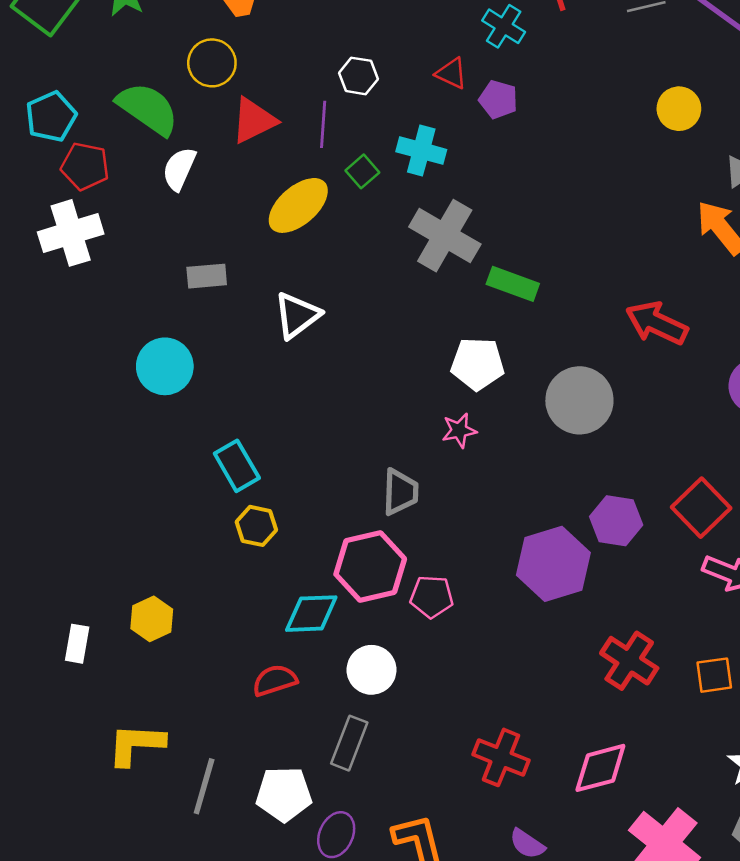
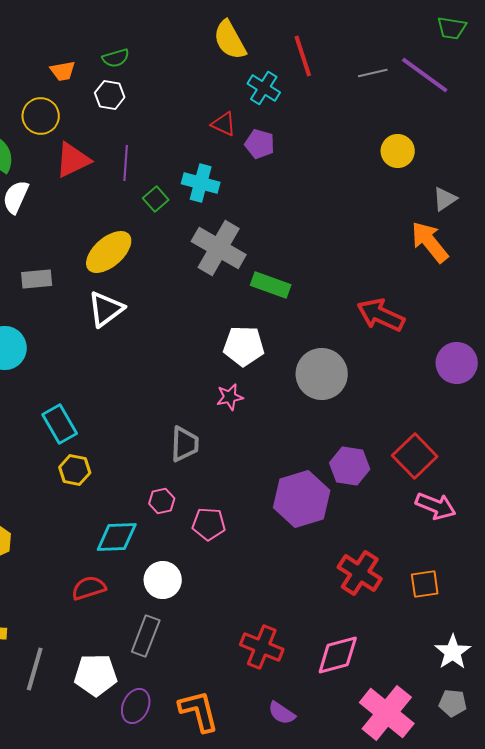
white hexagon: (358, 76) -> (110, 95), moved
yellow ellipse: (298, 205) -> (109, 252), moved
pink hexagon: (370, 567) -> (162, 501), size x0.5

